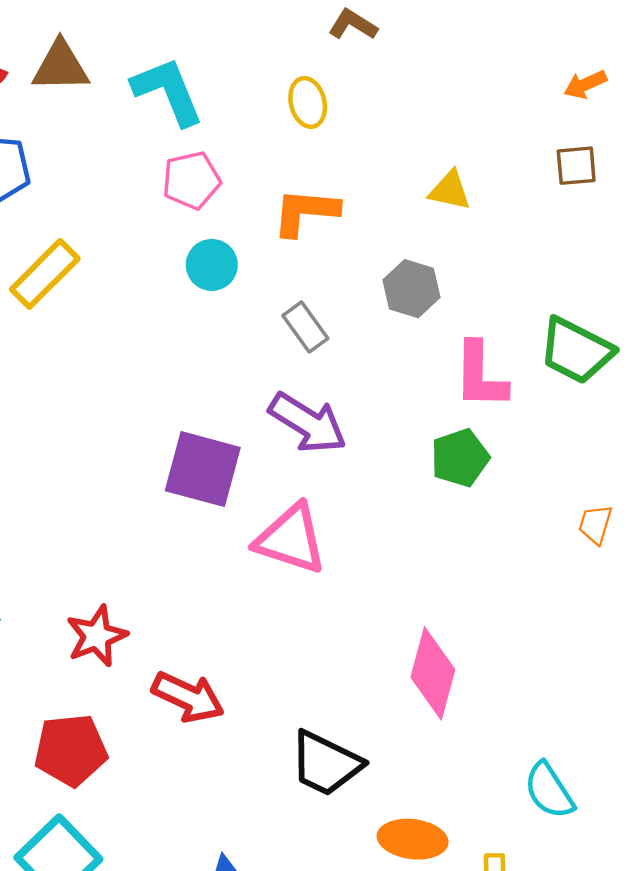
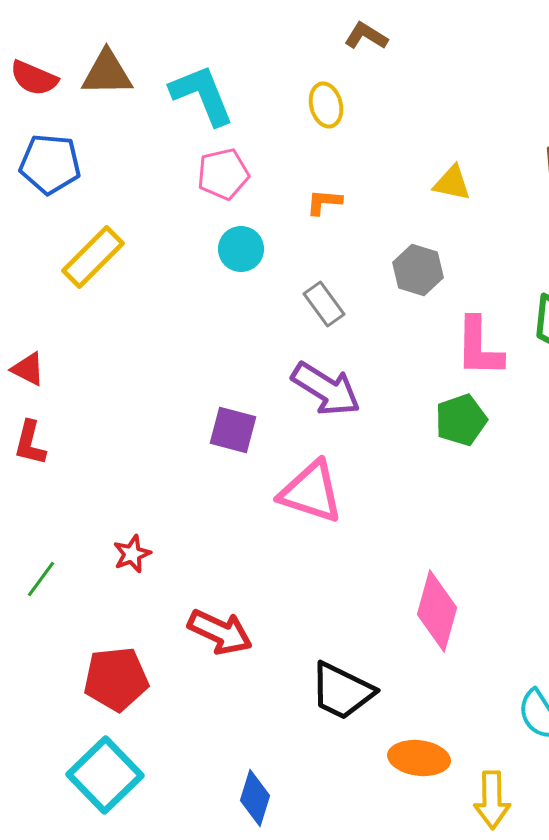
orange L-shape: (305, 212) -> (324, 202), size x0.6
purple square: (203, 469) -> (233, 430), size x0.7
red star: (97, 636) -> (132, 554), moved, size x0.7

